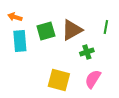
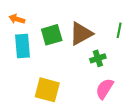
yellow square: (59, 80) -> (47, 90), moved

